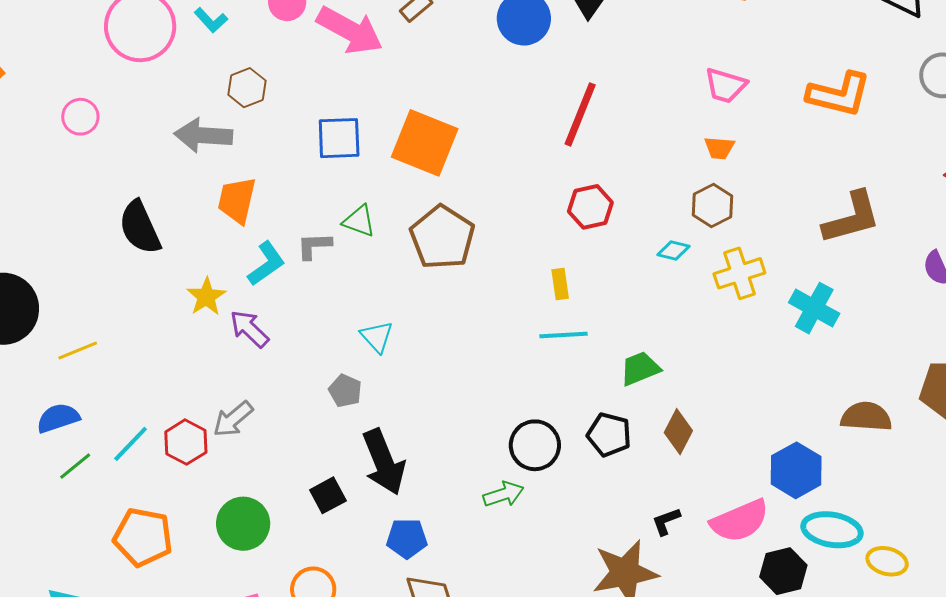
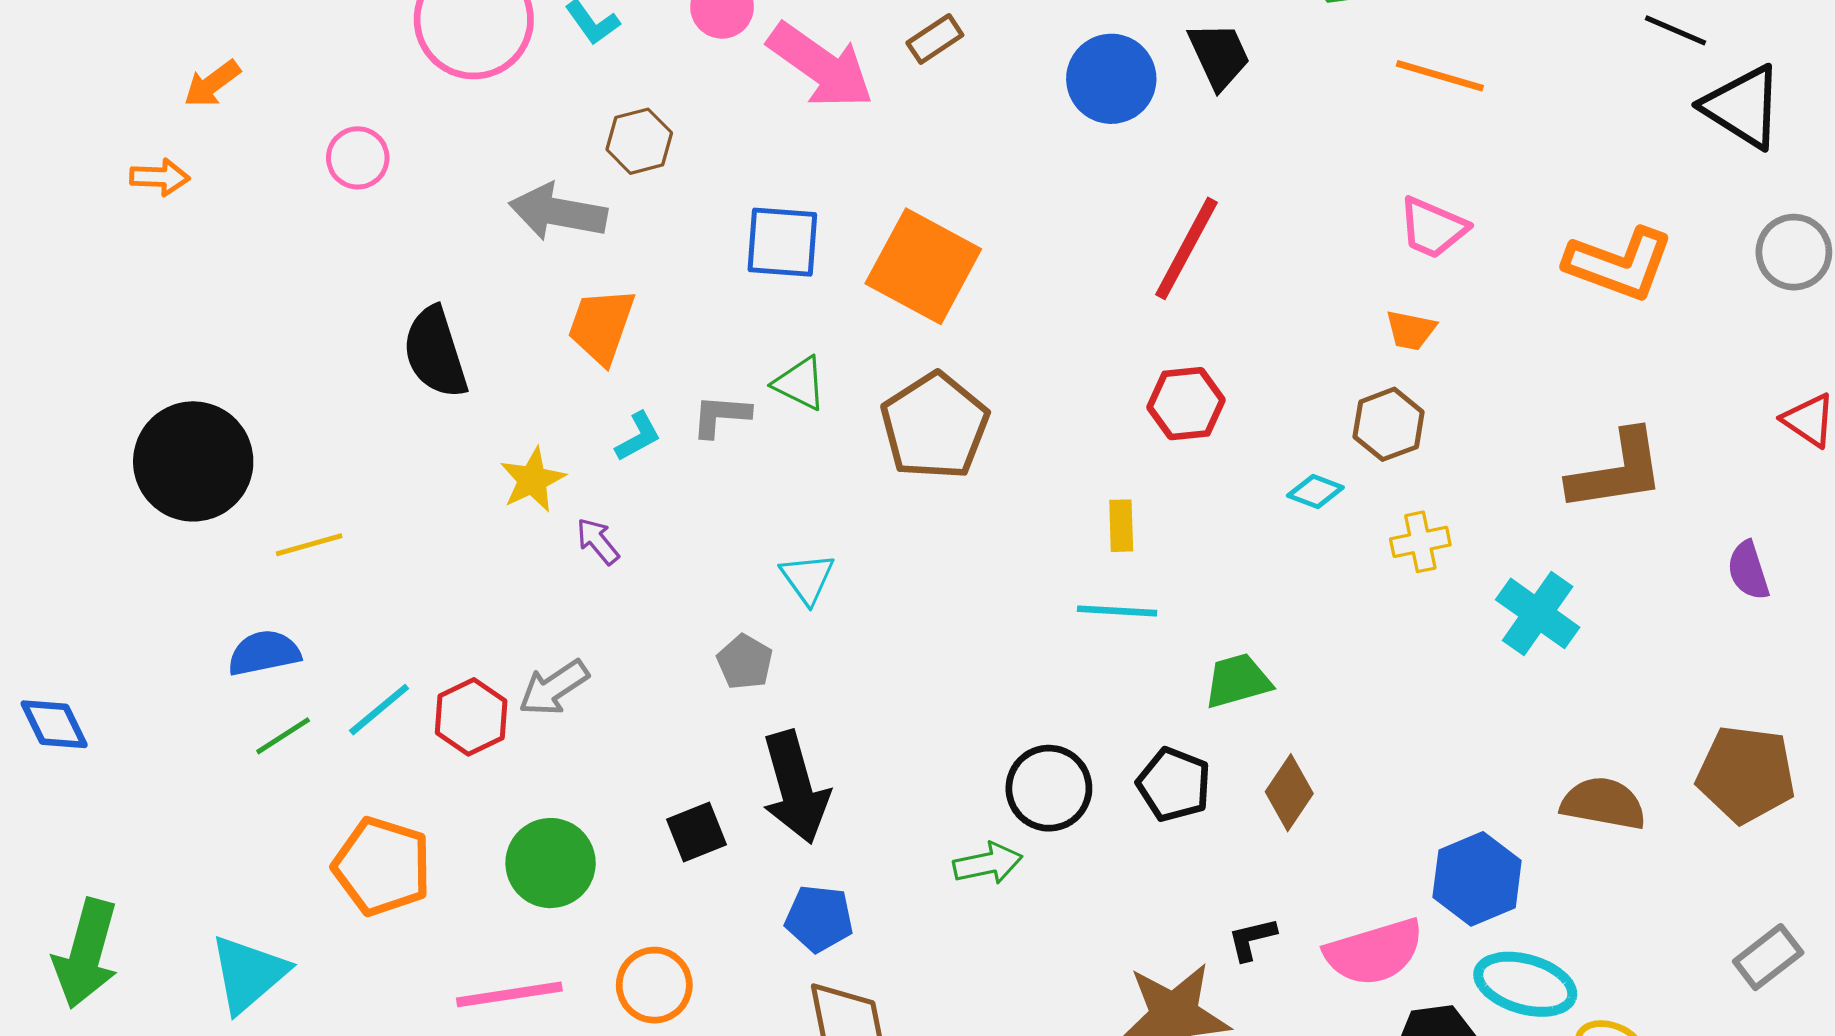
cyan L-shape: (266, 264) -> (638, 437), size x0.7
yellow cross: (739, 273) -> (1420, 542), size x0.7
purple arrow: (249, 329) -> (598, 541), size x0.7

